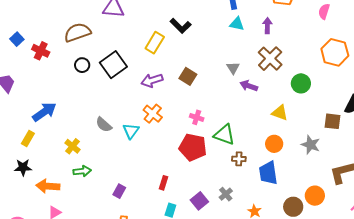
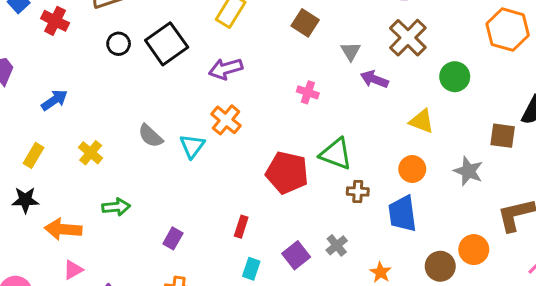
brown square: (188, 76) -> (305, 23), moved
blue arrow: (44, 112) -> (54, 100), moved, size x0.7
pink cross: (197, 117) -> (308, 92), moved
yellow cross: (72, 146) -> (91, 153), moved

